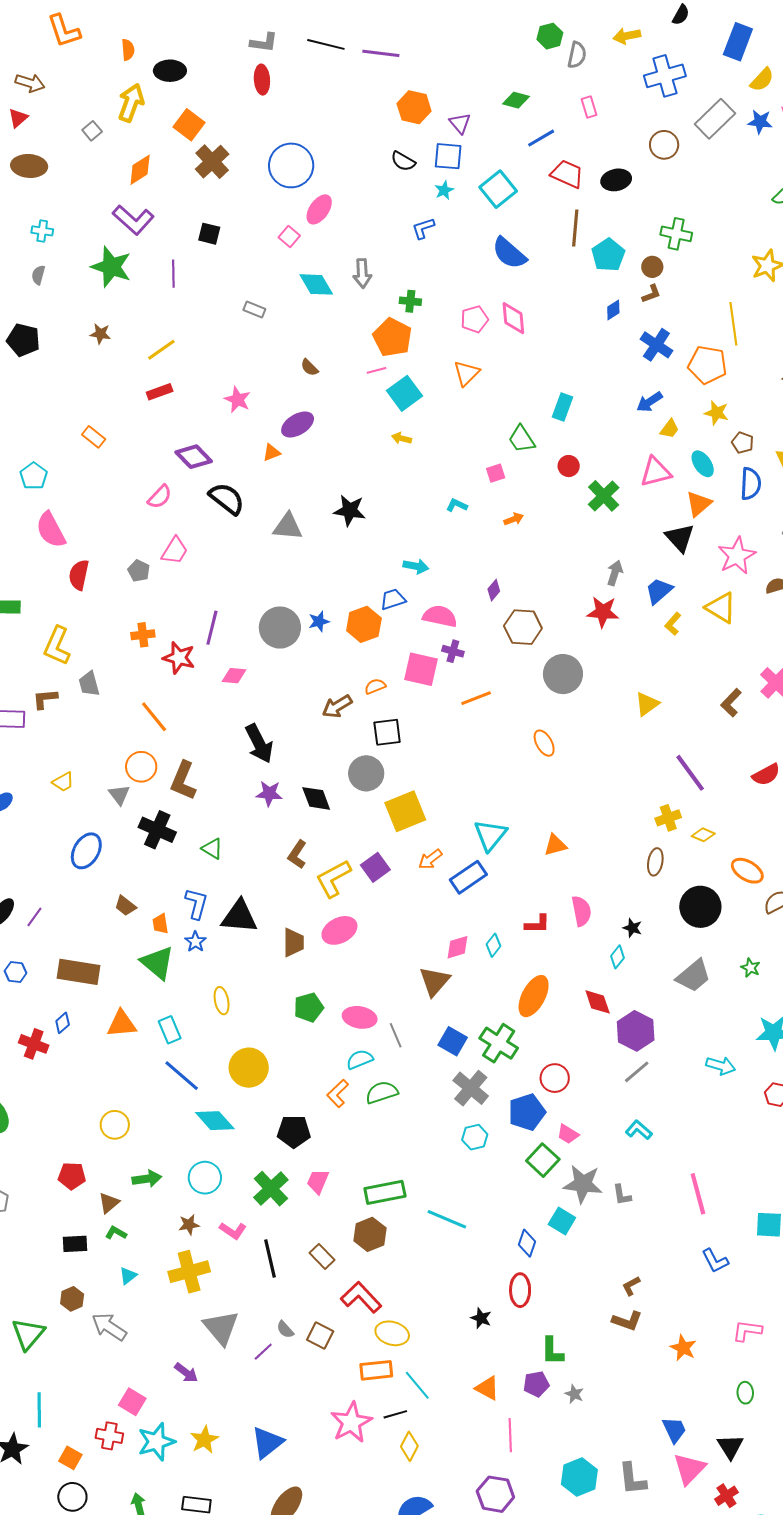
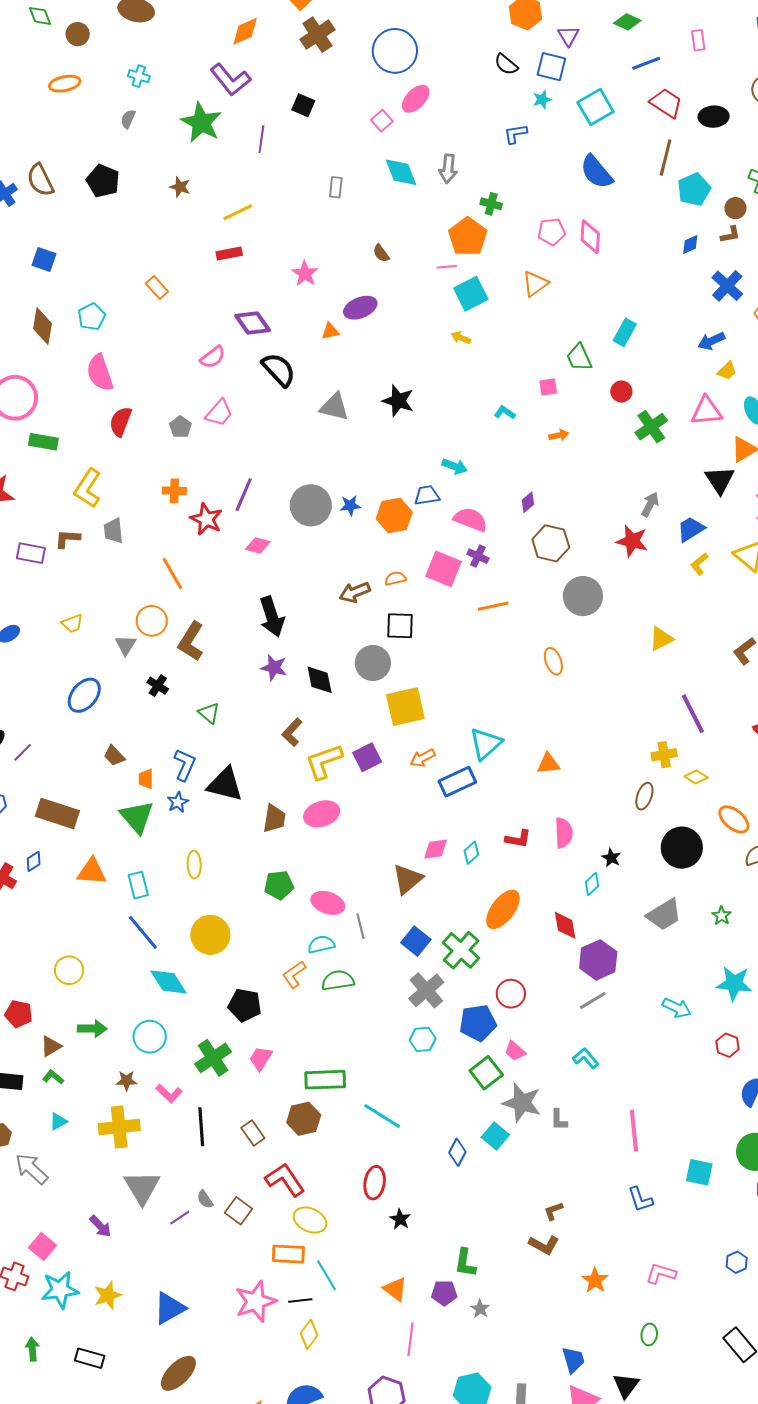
gray rectangle: (254, 310) -> (336, 187), turned 65
black cross: (157, 830) -> (158, 686), size x0.6
red ellipse: (520, 1290) -> (375, 1183), moved

